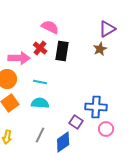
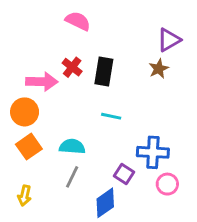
pink semicircle: (50, 27) -> (78, 21), moved
cyan line: (40, 82) -> (111, 116), moved
gray line: (40, 135) -> (72, 177), moved

